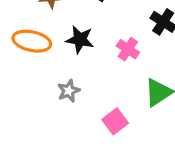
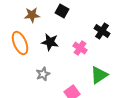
orange ellipse: (32, 41) -> (20, 43), turned 55

